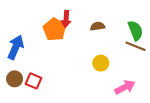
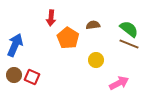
red arrow: (66, 19) -> (51, 18), moved
orange pentagon: (55, 29) -> (68, 38), moved
green semicircle: (135, 30) -> (129, 29), turned -30

